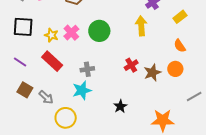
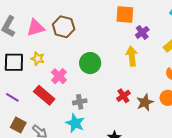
pink cross: (71, 33) -> (59, 76), moved
yellow star: (51, 35) -> (38, 59), moved
cyan star: (82, 90) -> (75, 123), turned -30

